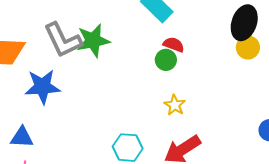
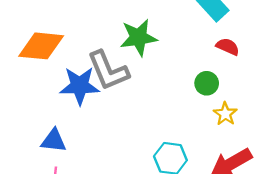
gray L-shape: (63, 40) -> (108, 71), moved
green circle: (166, 60) -> (207, 83), moved

